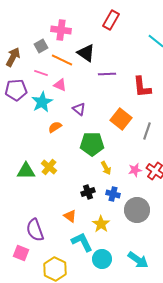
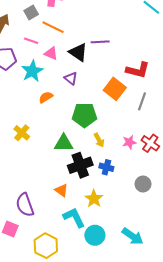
black triangle: (86, 53) -> (78, 52), moved
red L-shape: (142, 87) -> (138, 70), moved, turned -70
yellow cross: (49, 167) -> (22, 133), moved
green triangle: (26, 171) -> (64, 143), moved
black cross: (88, 192) -> (80, 165), size x1.6
gray circle: (137, 210) -> (143, 184), moved, size x0.6

